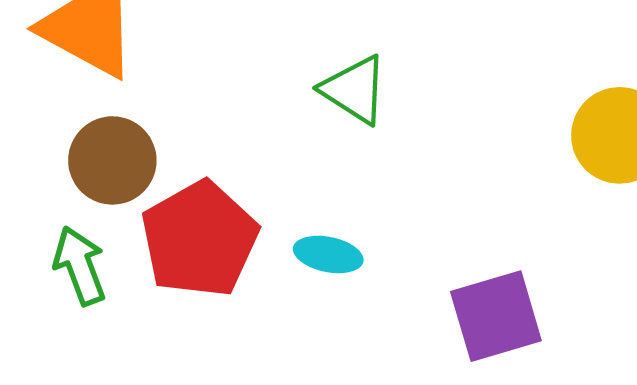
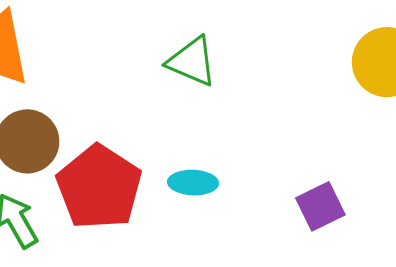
purple square: (496, 316) -> (320, 206), size x0.7

